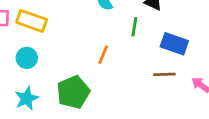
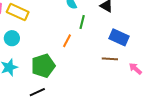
green line: (134, 27) -> (82, 22), moved

